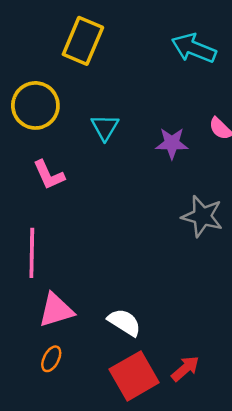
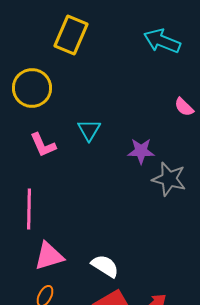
cyan triangle: (105, 127) -> (89, 130), moved
purple star: (172, 143) -> (141, 151), moved

